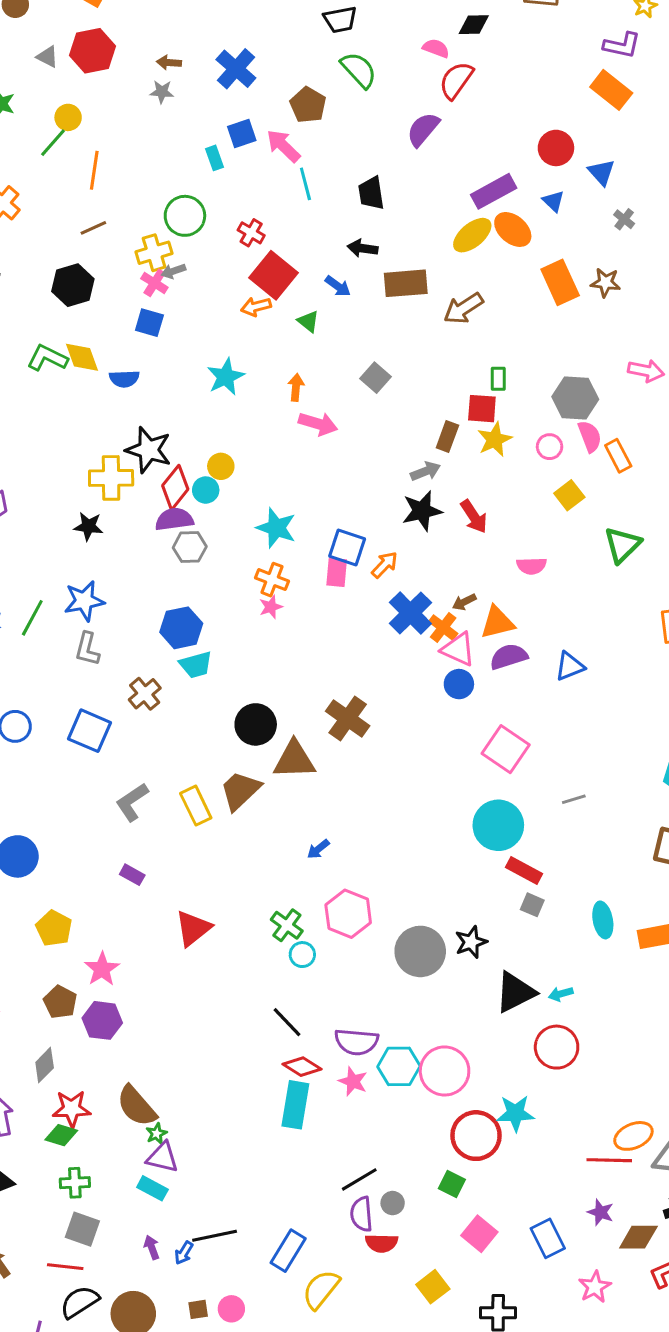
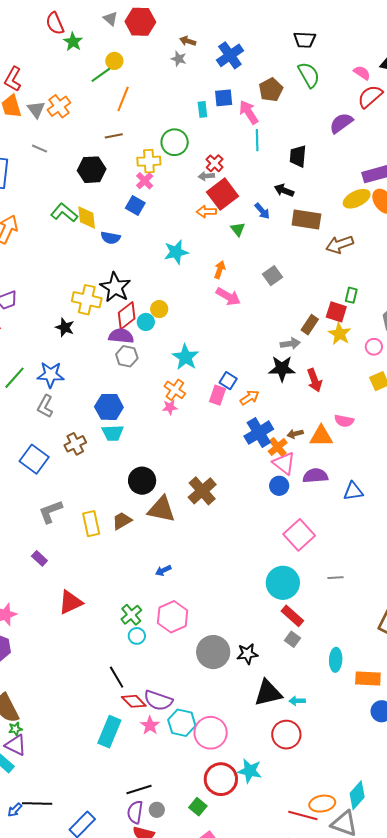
gray arrow: (173, 271) -> (206, 176), moved
yellow star: (495, 440) -> (340, 334), turned -30
blue square: (347, 547) -> (228, 381), size x0.7
orange triangle: (497, 623) -> (321, 436), moved
brown trapezoid: (240, 791) -> (122, 521), size x0.7
red diamond: (302, 1067) -> (134, 701), moved

